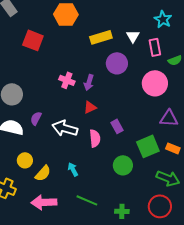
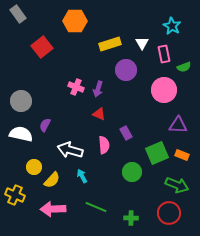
red square: (33, 40) -> (42, 47), turned 30
red triangle: (90, 107) -> (99, 114), turned 48
white arrow: (65, 128) -> (70, 150), moved

